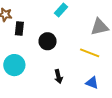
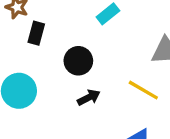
black arrow: (58, 76) -> (89, 98), moved, turned -112

